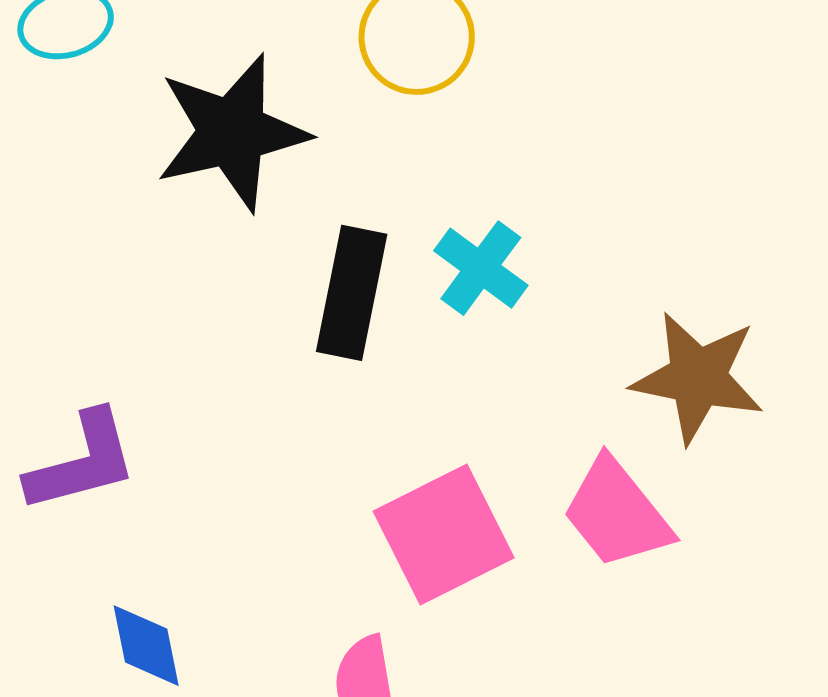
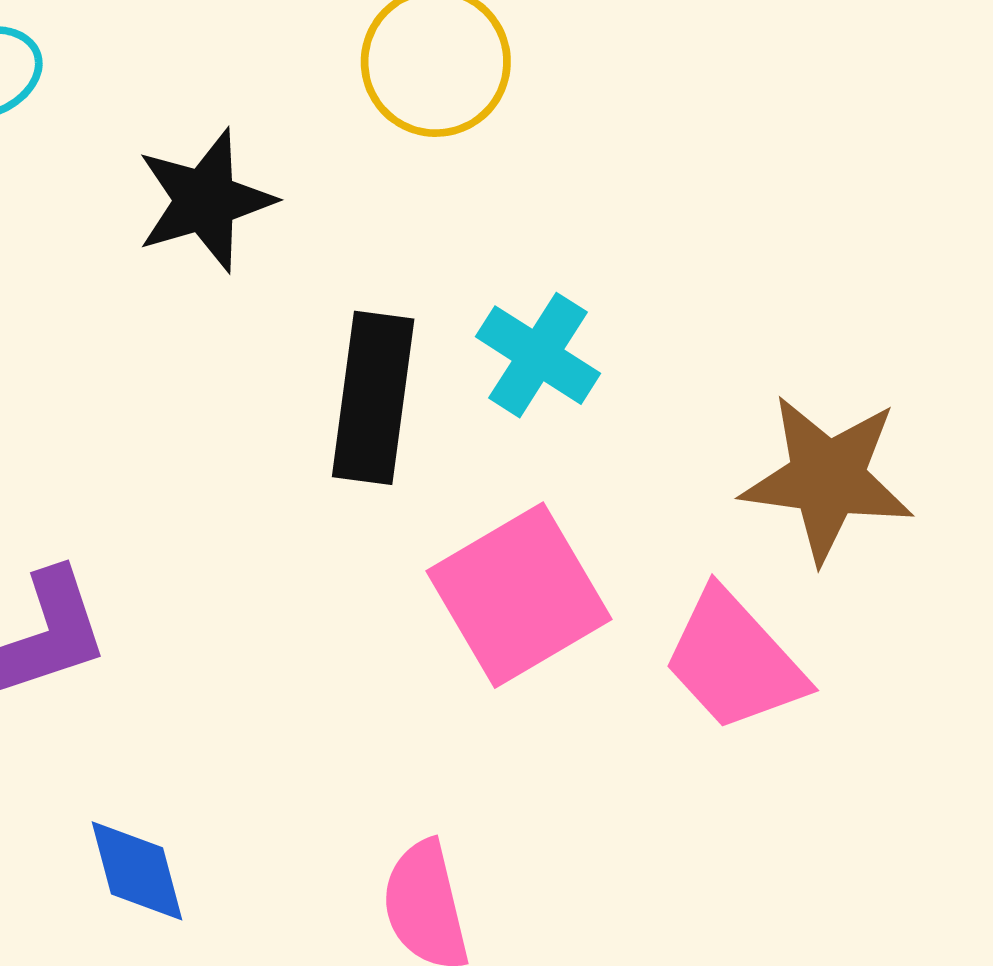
black star: (232, 132) -> (205, 200), size x0.7
pink square: (444, 534) -> (519, 595), moved

